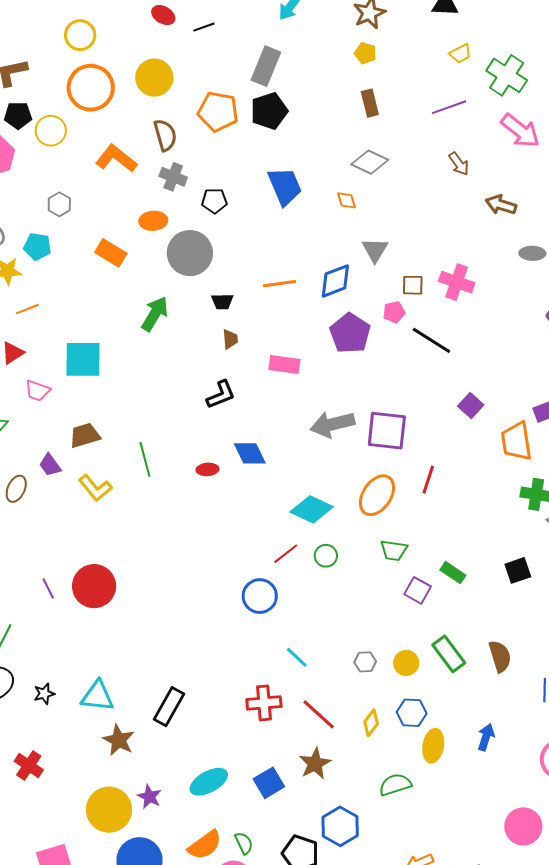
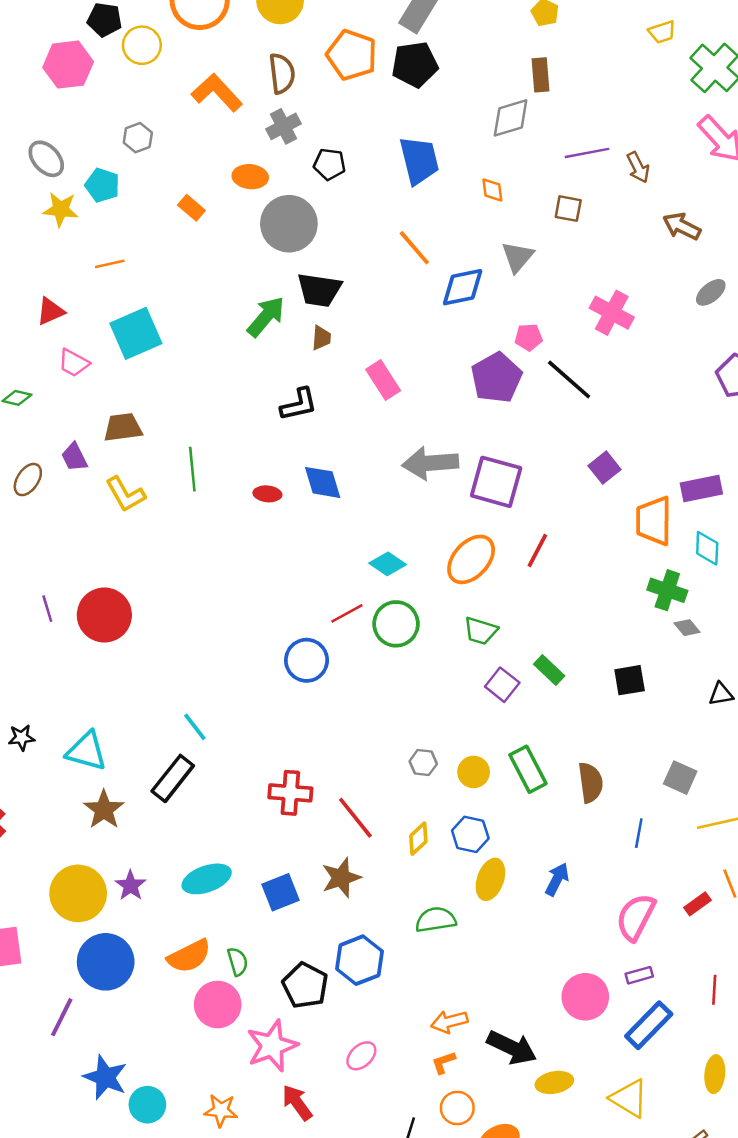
purple line: (449, 107) -> (587, 153), moved
gray diamond: (370, 162) -> (511, 118), moved, turned -51
gray cross: (173, 177) -> (283, 126), turned 32
orange rectangle: (111, 253) -> (191, 208), size x0.7
gray ellipse: (532, 253) -> (711, 292), turned -50
orange line: (280, 284) -> (414, 248), moved, turned 48
brown square: (413, 285) -> (568, 209), moved
black trapezoid: (222, 302) -> (319, 290), size x1.6
orange line: (27, 309) -> (110, 264), moved
green arrow: (155, 314) -> (266, 317), moved
purple pentagon: (350, 333) -> (496, 378), moved
cyan square: (83, 359) -> (136, 333), turned -33
pink rectangle: (284, 365) -> (383, 380), turned 40
cyan diamond: (312, 509) -> (388, 564), size x0.7
green circle: (326, 556) -> (396, 624), size x1.6
cyan line: (297, 657) -> (195, 727), moved

